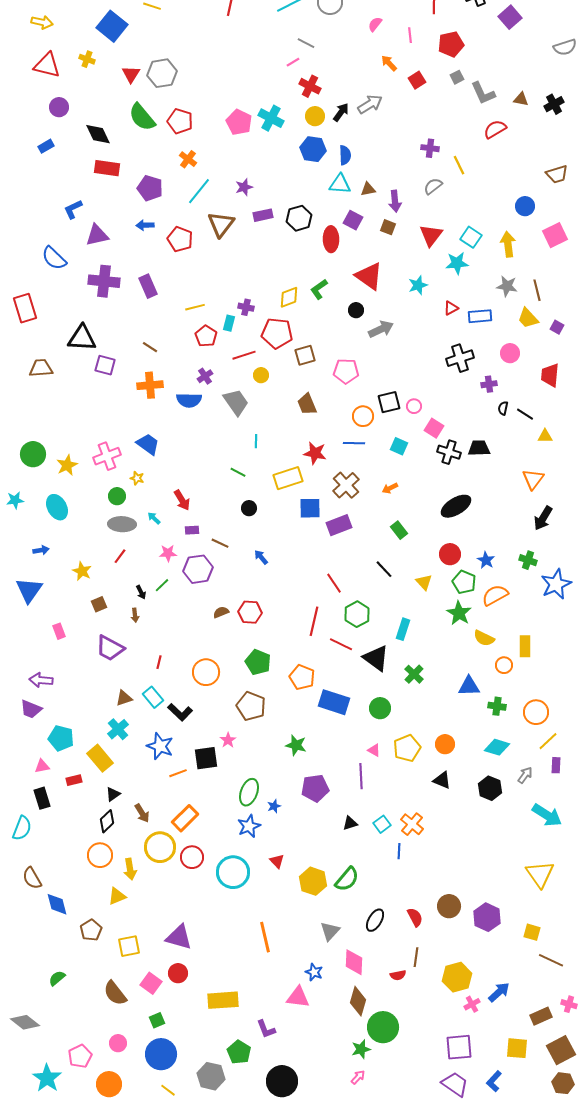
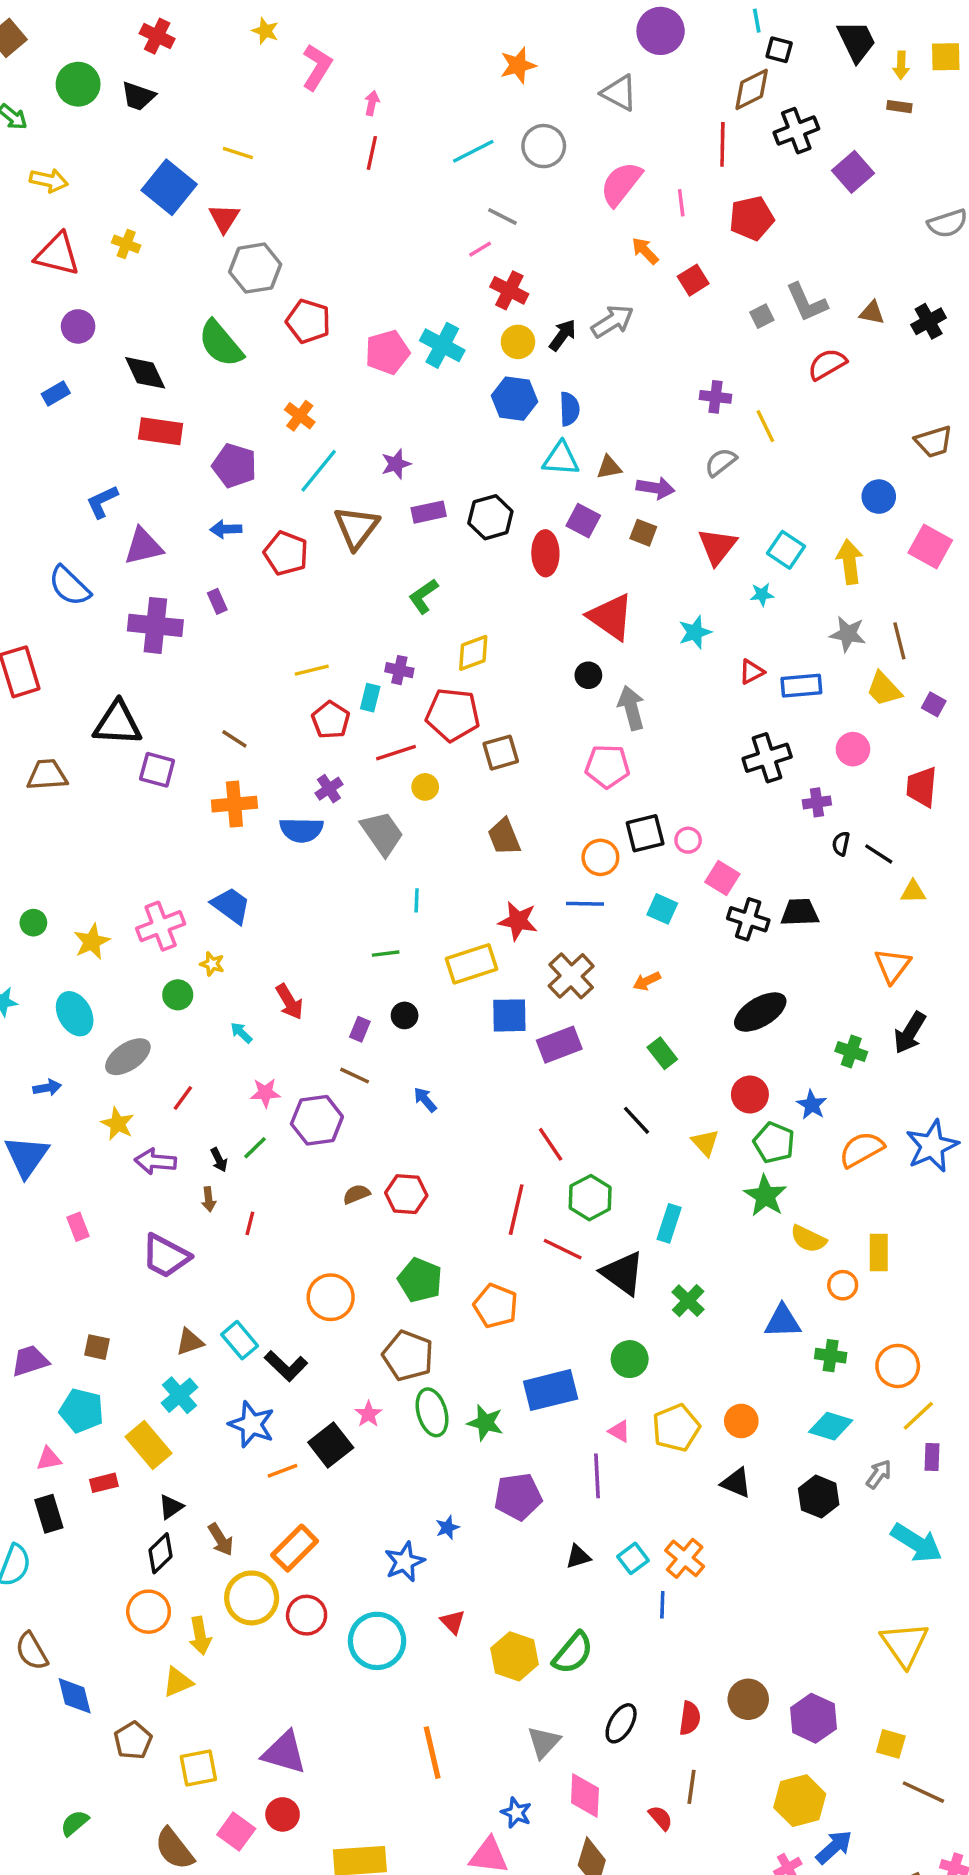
pink semicircle: (375, 24) -> (621, 184), size x1.8
red triangle: (131, 74) -> (224, 218), moved
gray square: (457, 77) -> (762, 316), moved
red pentagon: (180, 121) -> (308, 321), moved
pink pentagon: (239, 122) -> (387, 352), turned 30
purple arrow: (395, 201) -> (655, 488), turned -75
pink square: (555, 235) -> (930, 546), turned -35
cyan star: (457, 263) -> (762, 594), size x0.6
purple rectangle: (148, 286) -> (217, 601), moved, size x0.6
green L-shape: (319, 289) -> (423, 596), moved
gray arrow: (381, 329) -> (631, 708), turned -80
pink pentagon: (346, 371) -> (607, 766), moved
green circle: (33, 454) -> (33, 923), size x0.6
green line: (238, 472) -> (386, 954), turned -35
gray ellipse: (122, 524) -> (128, 1057), moved, turned -36
purple rectangle: (192, 530) -> (360, 1029), moved, turned -64
green cross: (528, 560) -> (851, 1052), moved
orange semicircle: (495, 595) -> (862, 1149), moved
brown square: (99, 604) -> (97, 1347), moved, turned 35
red line: (159, 662) -> (250, 1223), moved
purple arrow: (41, 680) -> (155, 1162), moved
blue rectangle: (334, 702) -> (551, 1390), moved, turned -32
purple trapezoid: (31, 709) -> (30, 1361), turned 140
black square: (206, 758) -> (331, 1445), turned -30
green ellipse: (249, 792) -> (432, 1412), moved, turned -36
red semicircle: (415, 917) -> (690, 1718), turned 36
red semicircle: (398, 975) -> (661, 1818), turned -119
yellow hexagon: (457, 977) -> (800, 1801), moved

